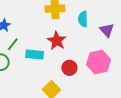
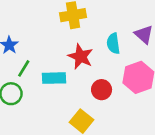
cyan semicircle: (83, 19) -> (113, 43), moved

